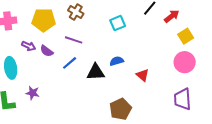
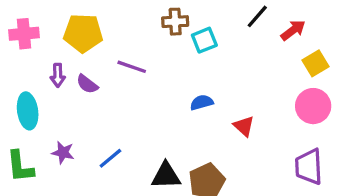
brown cross: (76, 12) -> (175, 22), moved, turned -35
purple arrow: (29, 46) -> (58, 75), turned 64
blue line: (70, 63) -> (110, 158), moved
black triangle: (96, 72) -> (166, 176), moved

